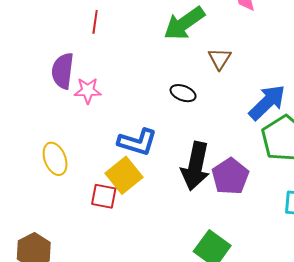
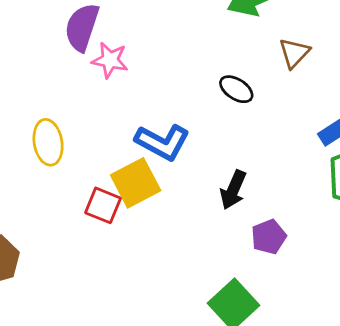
black arrow: (195, 166) -> (233, 190), size x0.6
purple pentagon: (230, 176) -> (269, 237), moved, size x0.7

